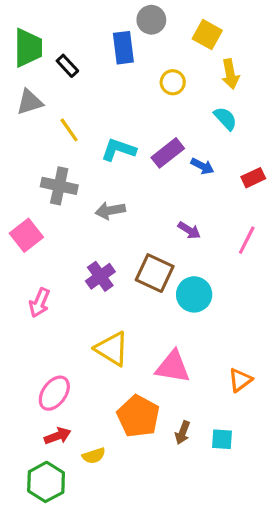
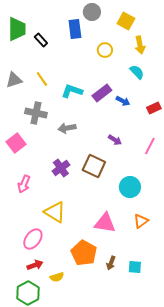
gray triangle: (30, 102) -> (14, 80), moved
cyan circle: (194, 294) -> (130, 187), moved
yellow triangle: (112, 349) -> (55, 212), moved
orange triangle: (240, 380) -> (141, 221), moved

